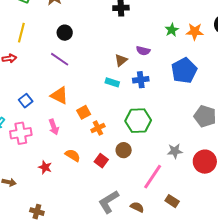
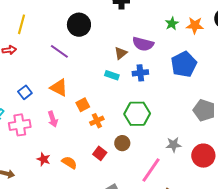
black circle: (65, 33) -> (79, 25), moved, size x1.5
purple semicircle: (143, 51) -> (143, 44), size x1.5
orange semicircle: (73, 155) -> (69, 163), moved

